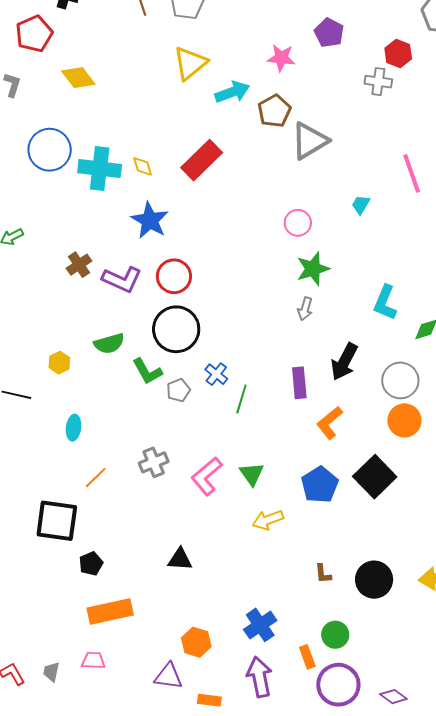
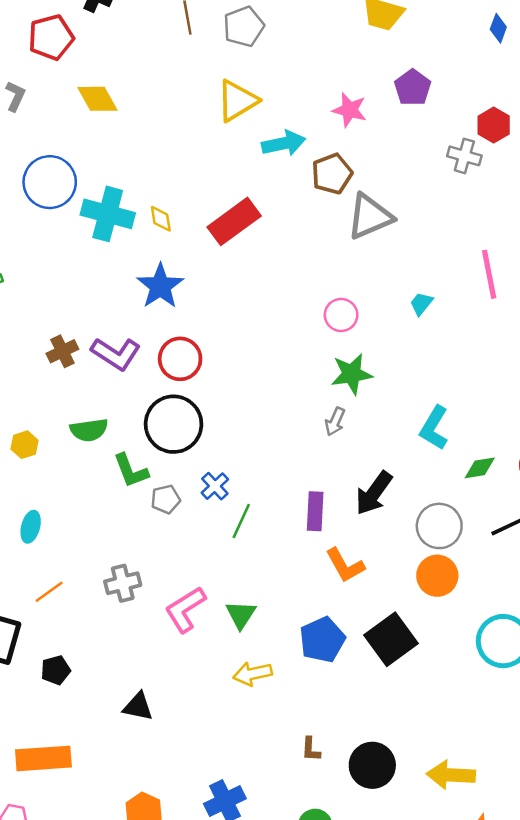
brown cross: (79, 265) -> (62, 351), moved
orange L-shape: (329, 423) -> (345, 565), turned -88
black pentagon: (91, 564) -> (56, 670), moved

